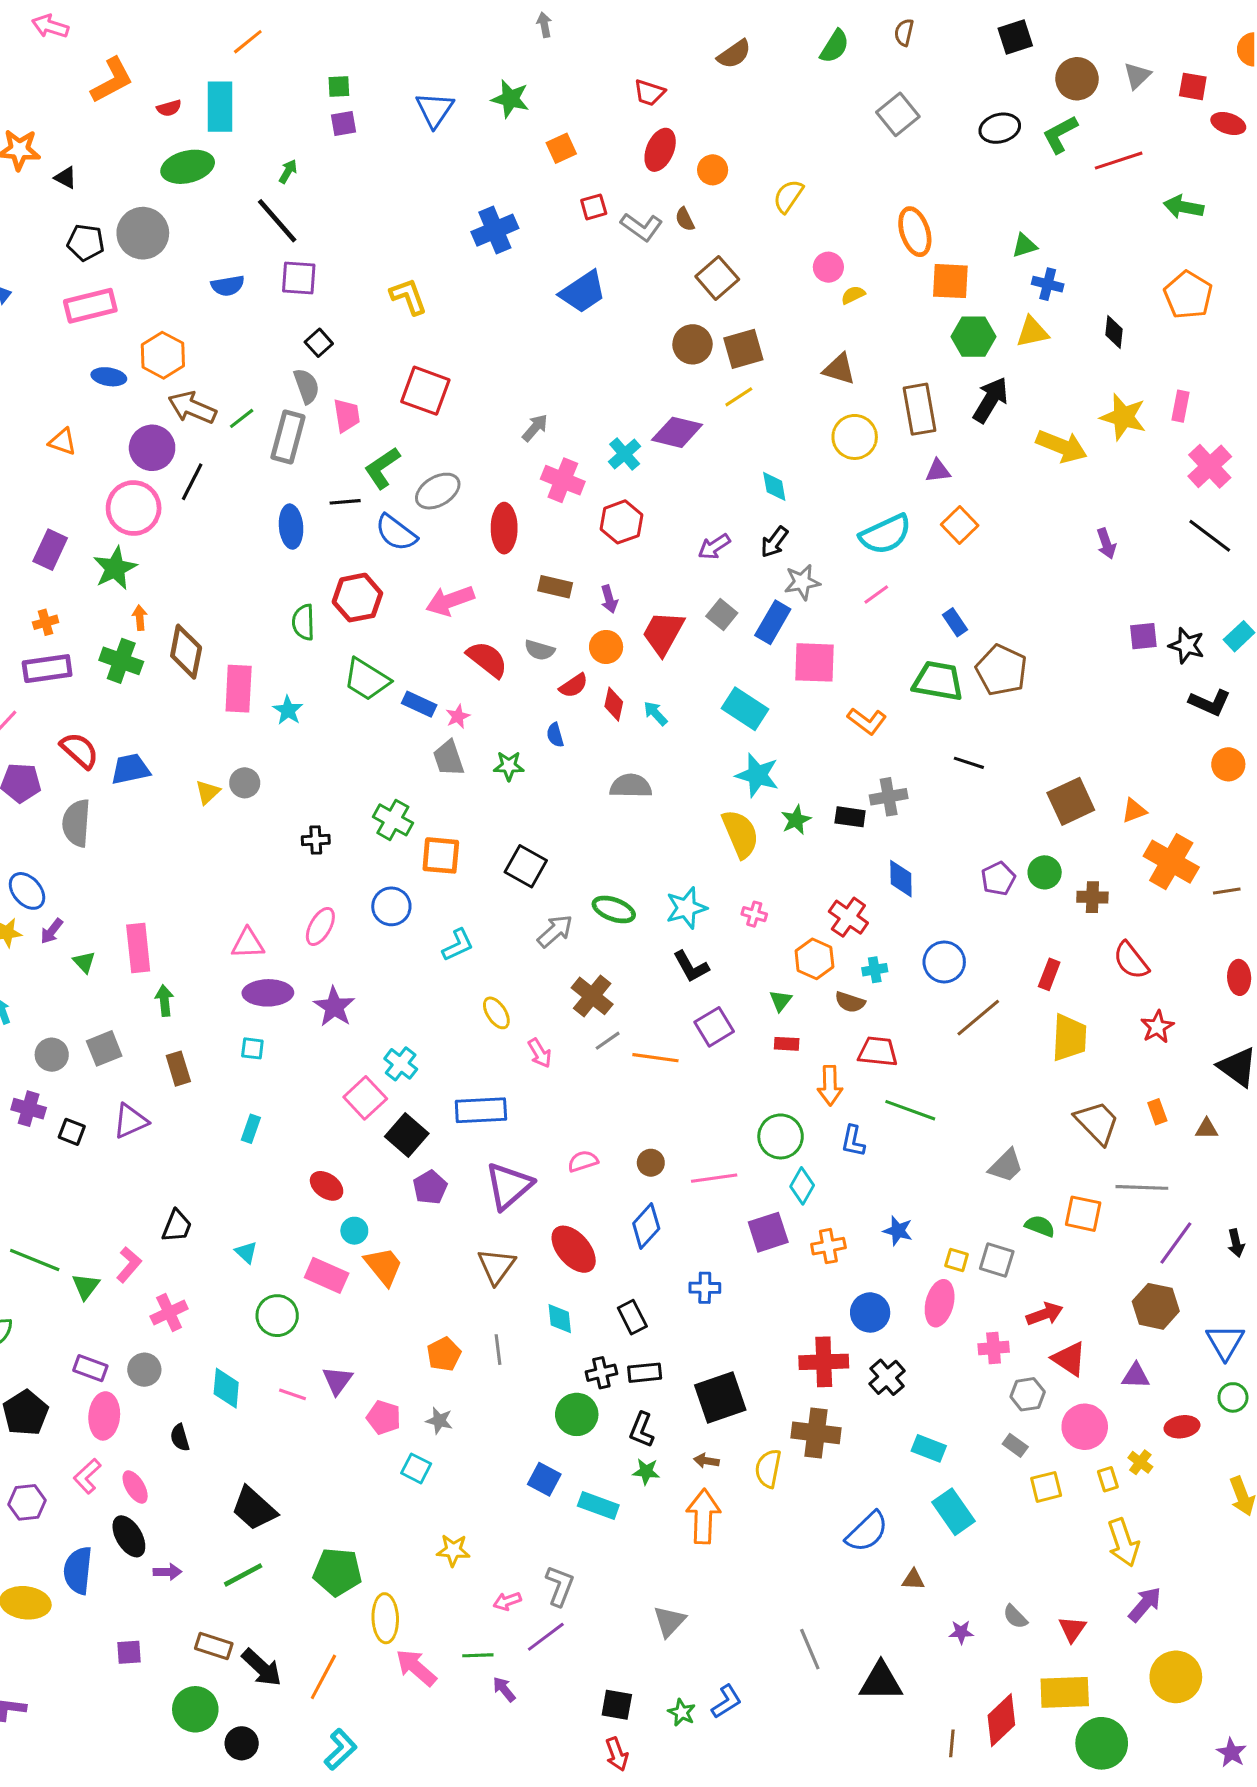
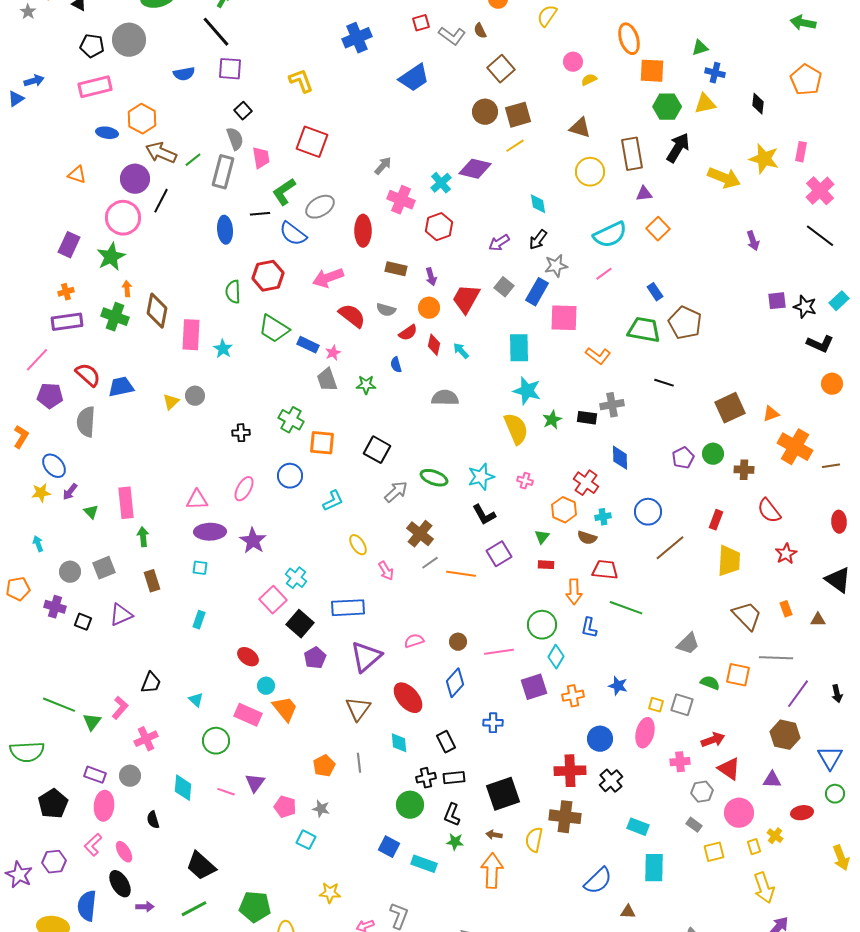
cyan rectangle: (745, 709) -> (519, 348), turned 56
cyan rectangle: (953, 1512) -> (654, 868), turned 36

